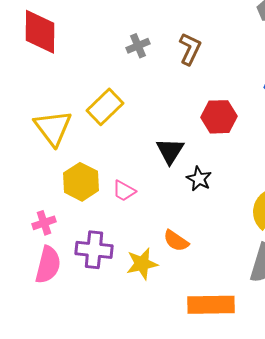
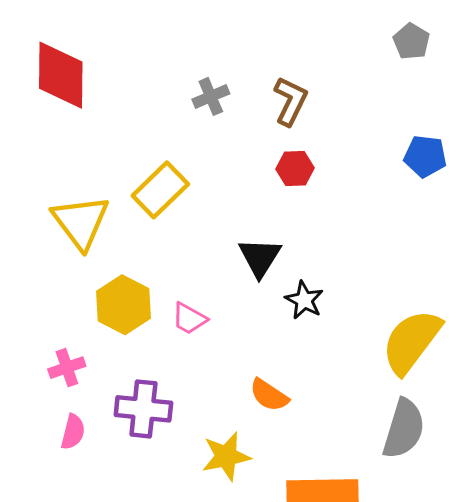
red hexagon: (219, 117) -> (295, 168), moved, size x0.7
yellow star: (142, 264) -> (226, 456), moved
pink semicircle: (48, 265) -> (73, 432), size x0.6

